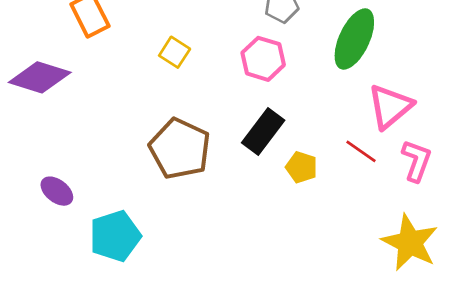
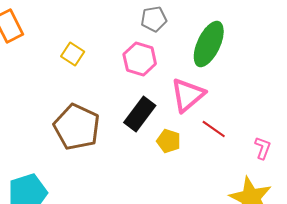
pink triangle: (390, 106) -> (188, 95), moved
pink L-shape: (416, 161) -> (263, 148), moved, size x0.7

